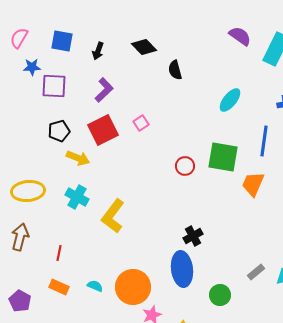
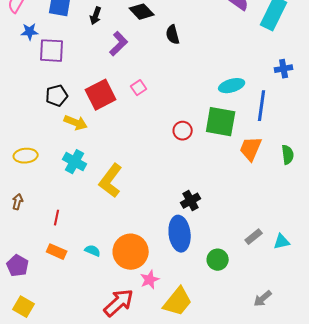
purple L-shape: (104, 90) -> (119, 44), moved
cyan ellipse: (230, 100) -> (232, 86), moved, turned 35
yellow ellipse: (28, 191) -> (26, 156), size x0.7
brown arrow: (20, 237) -> (18, 202), size x0.6

